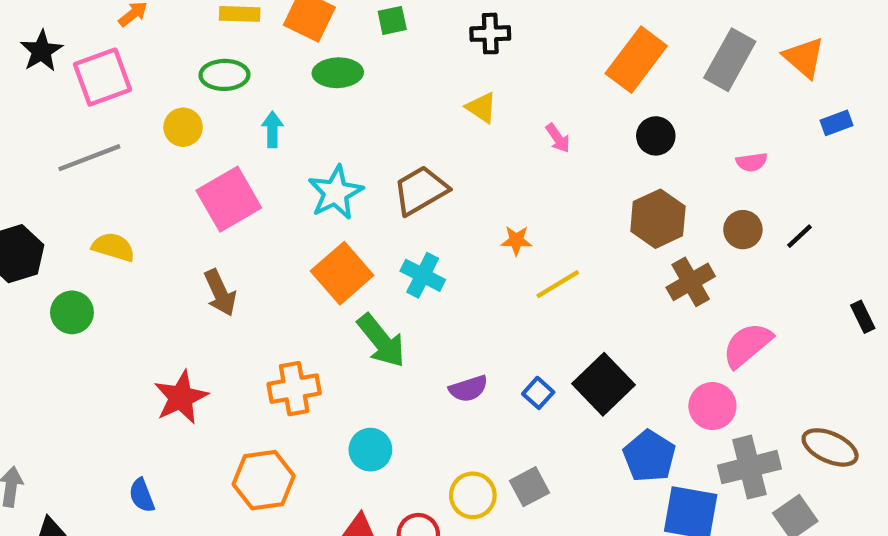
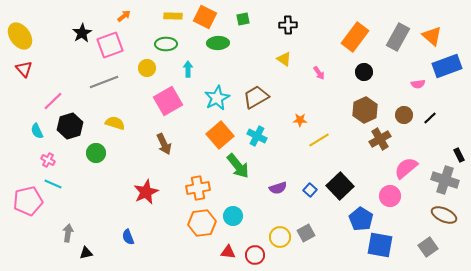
blue rectangle: (837, 123) -> (447, 66), size x2.0
pink semicircle: (752, 162) -> (418, 84), moved
gray cross: (749, 467) -> (445, 180), moved, turned 32
orange hexagon: (264, 480) -> (202, 223), moved

